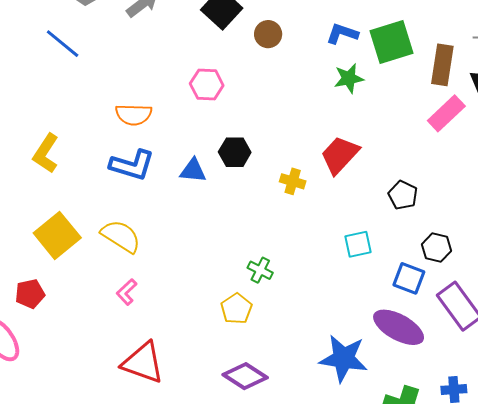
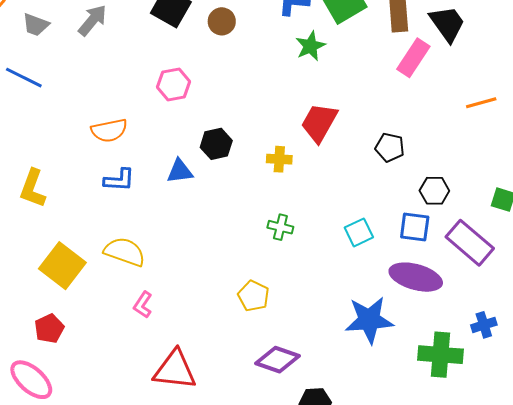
blue L-shape: (132, 165) -> (119, 180), size x0.7
cyan square: (358, 244) -> (359, 232), moved
green cross: (260, 270) -> (280, 227), moved

